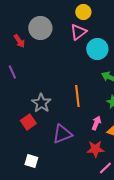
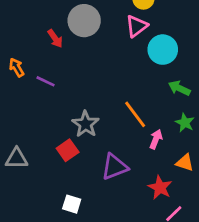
purple line: (12, 72) -> (46, 81), turned -40
orange line: (77, 96) -> (135, 114), turned -30
pink arrow: (96, 123) -> (156, 139), moved
red star: (95, 149) -> (160, 187), turned 30

